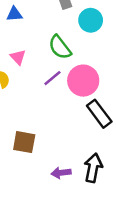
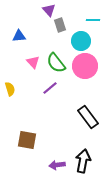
pink triangle: (18, 57) -> (33, 62), moved
pink circle: (83, 81) -> (85, 66), moved

